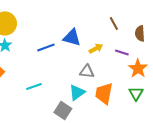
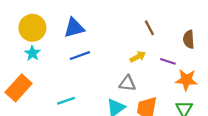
brown line: (114, 23) -> (149, 28), moved
blue triangle: (72, 37) -> (74, 28), moved, turned -30
orange star: (138, 68) -> (186, 80), turned -30

